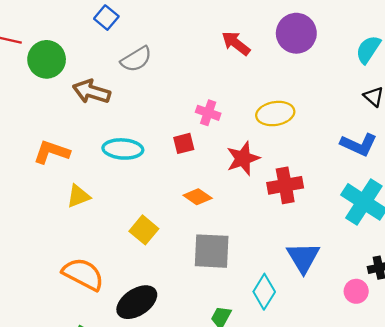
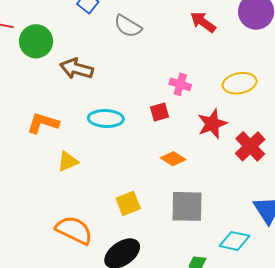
gray semicircle: (136, 59) -> (128, 26), moved, turned 64
red cross: (285, 185) -> (250, 146), turned -32
yellow square: (144, 230) -> (128, 203), moved, turned 30
cyan diamond: (264, 292) -> (234, 241), turned 72

